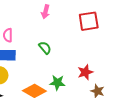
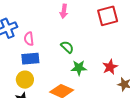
green star: (57, 83) -> (79, 68), moved

